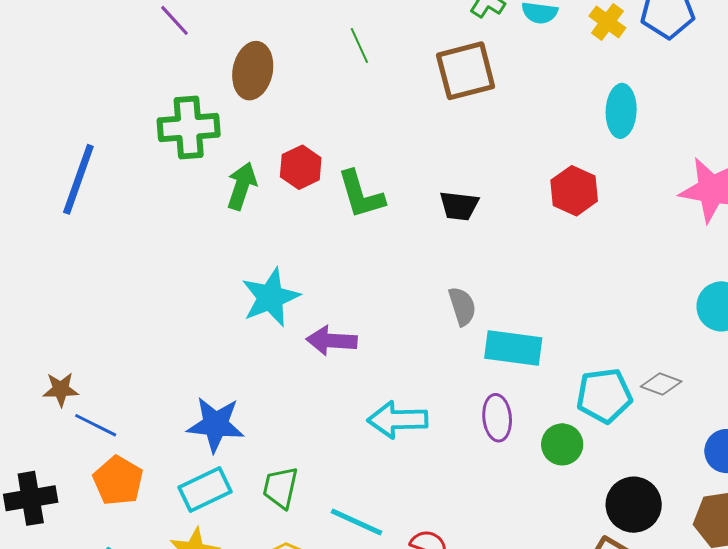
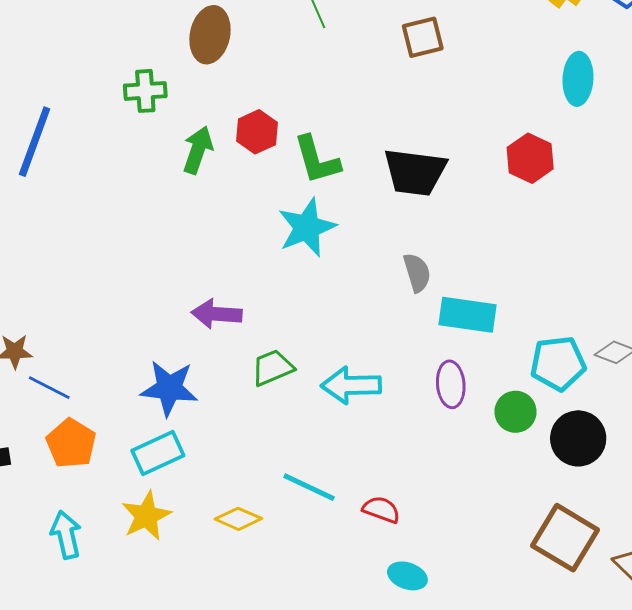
brown square: (466, 71) -> (423, 37), size x0.7
green cross: (189, 127) -> (145, 91), size x0.7
black trapezoid: (459, 206) -> (415, 172), size x1.6
cyan star: (270, 297) -> (307, 227), moved
purple arrow: (332, 341) -> (217, 314), moved
green trapezoid: (280, 488) -> (272, 368), moved, turned 54
black circle: (634, 505) -> (578, 438), moved

